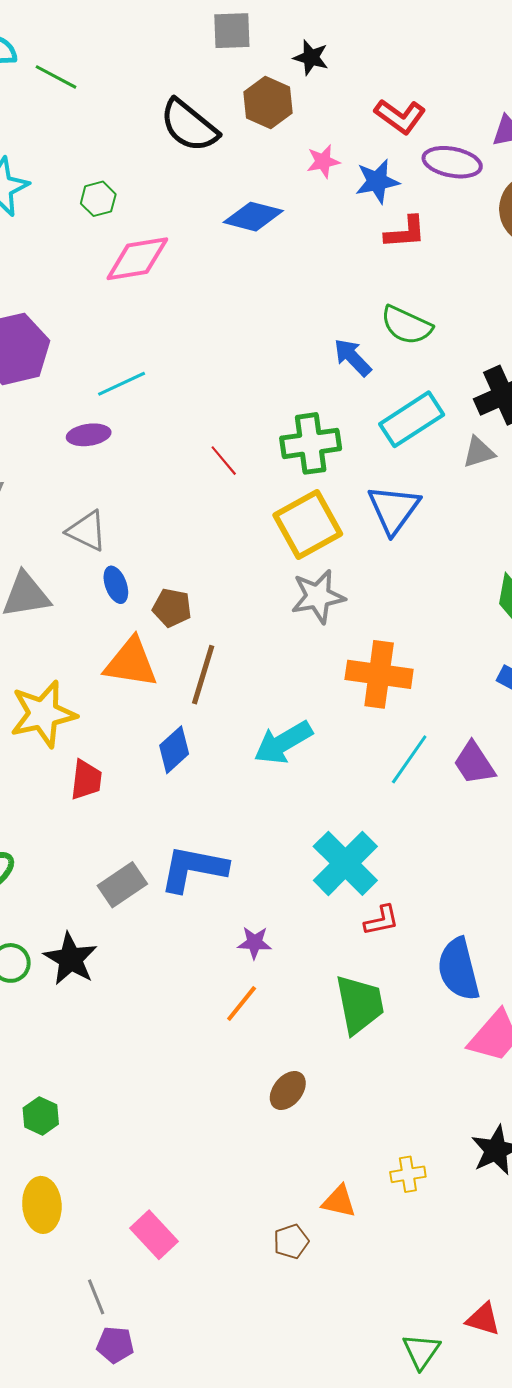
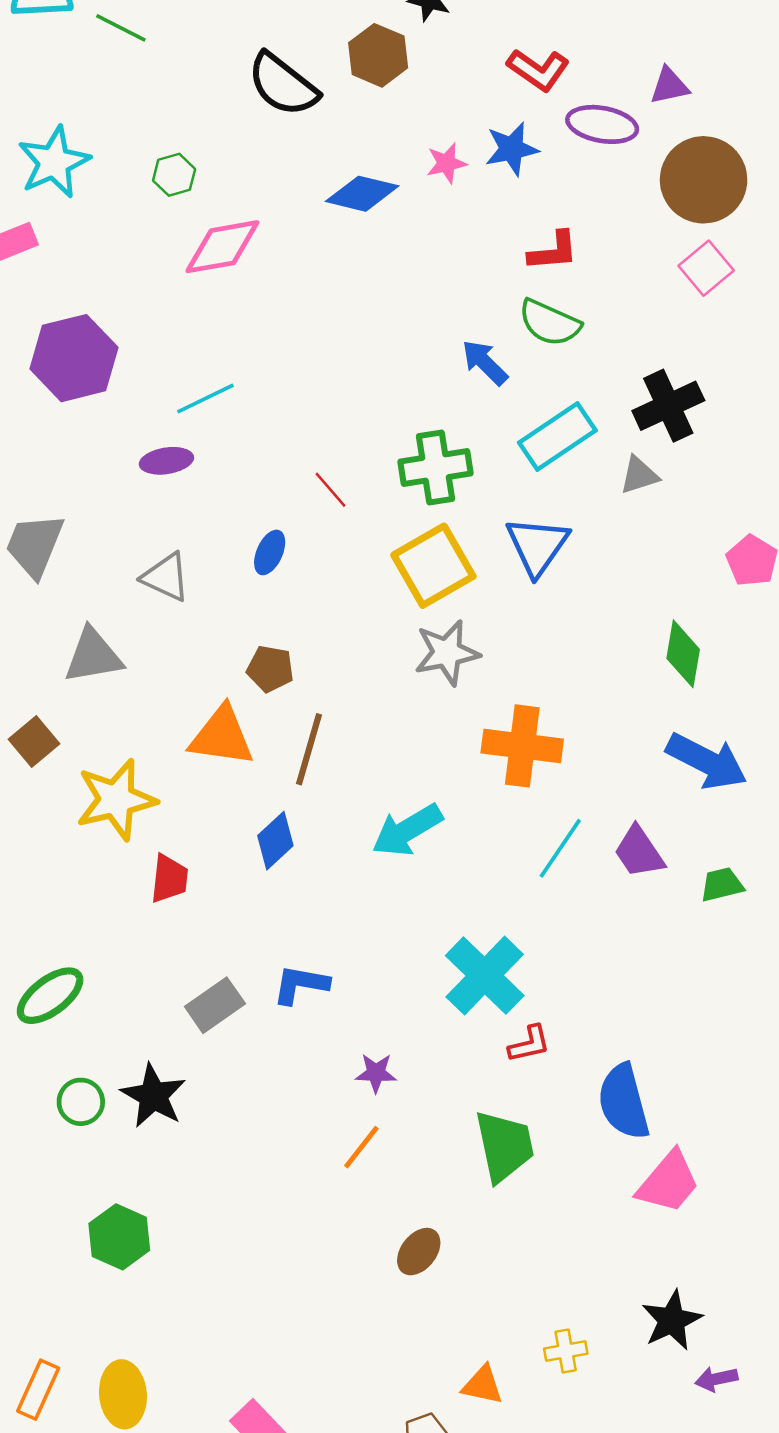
pink star: (323, 161) -> (446, 163), moved
red L-shape: (405, 232) -> (553, 251), moved
blue ellipse: (116, 585) -> (270, 552), moved, turned 45
blue L-shape: (193, 869) -> (301, 984), size x0.7
green hexagon: (41, 1116) -> (119, 1237), moved, size x1.4

